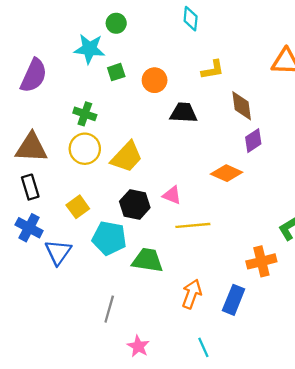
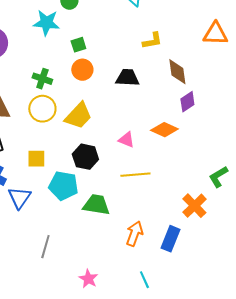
green square: (116, 72) -> (78, 45), moved
orange circle: (155, 80) -> (82, 70), moved
pink triangle: (172, 195) -> (126, 140), moved
yellow square: (78, 207) -> (36, 159), turned 36
orange cross: (261, 261) -> (194, 206), turned -30
gray line: (109, 309) -> (45, 247), moved

